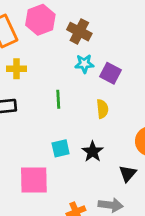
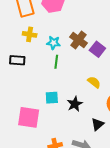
brown cross: (79, 32) -> (79, 40), moved
cyan star: (84, 64) -> (53, 43), moved
yellow semicircle: (102, 109) -> (94, 82), moved, turned -56

